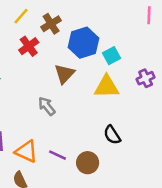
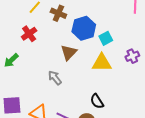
brown cross: (51, 24) -> (58, 13), turned -35
red cross: (29, 46) -> (29, 34), moved
black semicircle: (112, 135) -> (97, 101), moved

